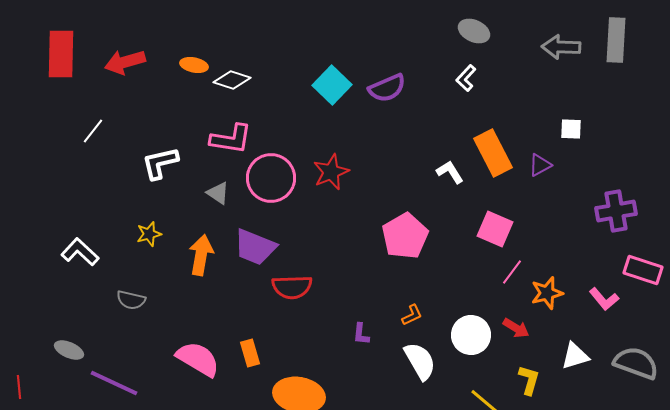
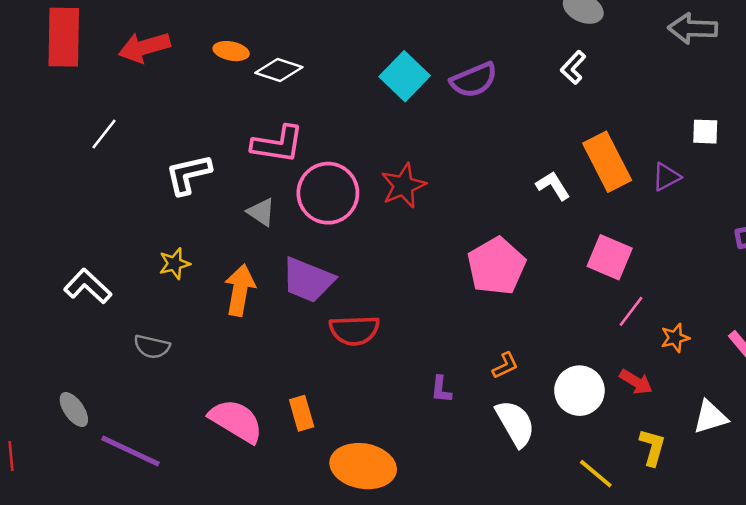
orange star: (547, 293) -> (675, 338), size x0.7
gray ellipse: (69, 350) -> (74, 409), turned 32

